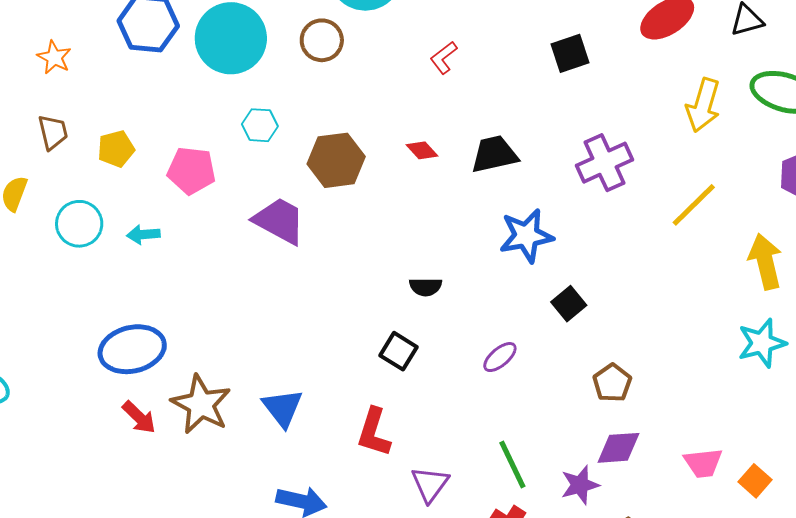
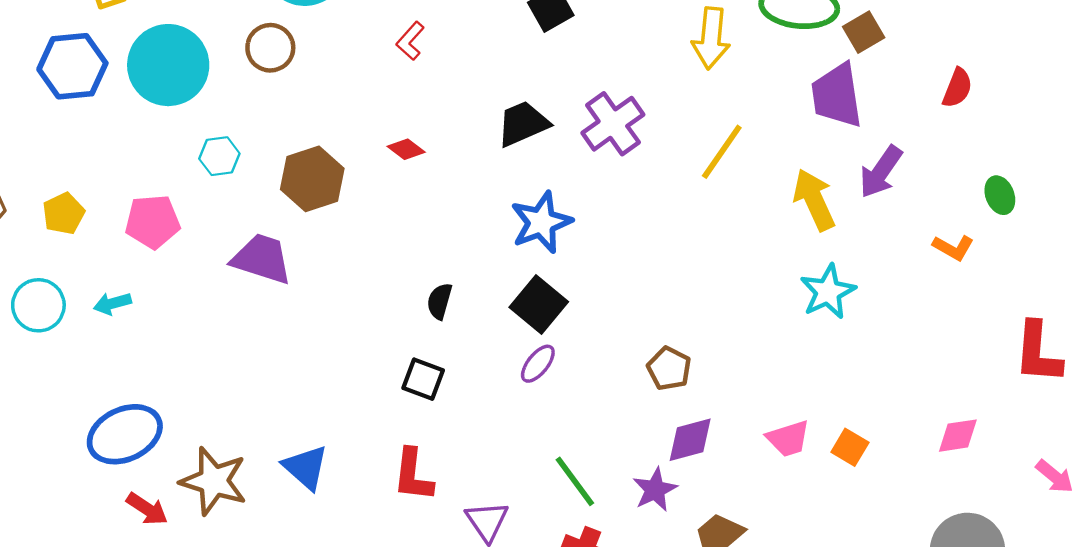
black trapezoid: (494, 154) -> (523, 124), moved
black semicircle: (426, 287) -> (439, 301), turned 116
black square: (569, 304) -> (539, 304), moved, size x1.4

